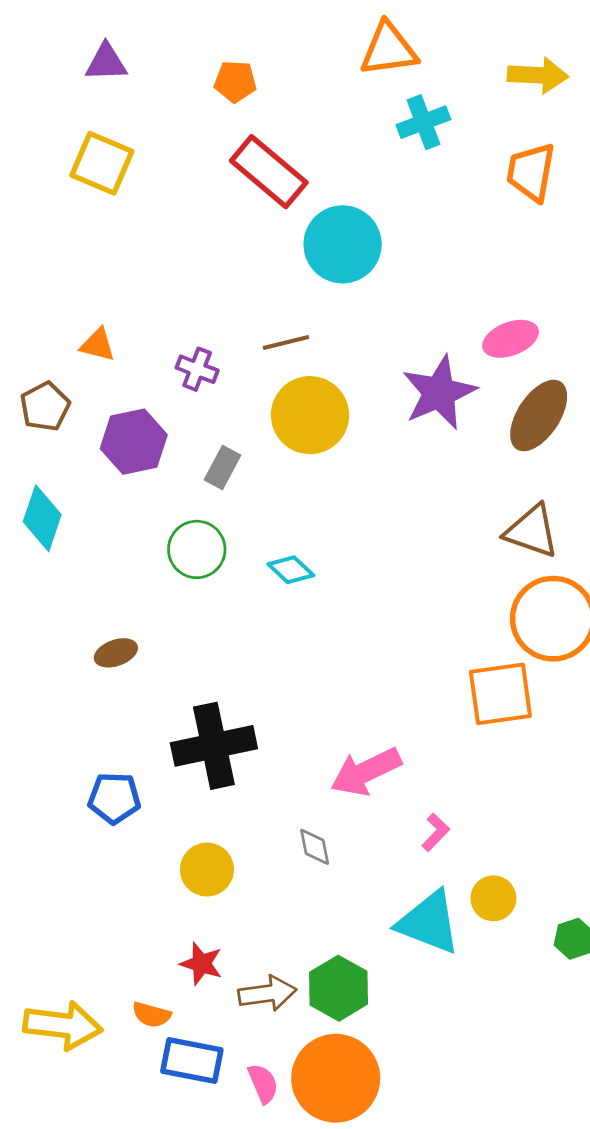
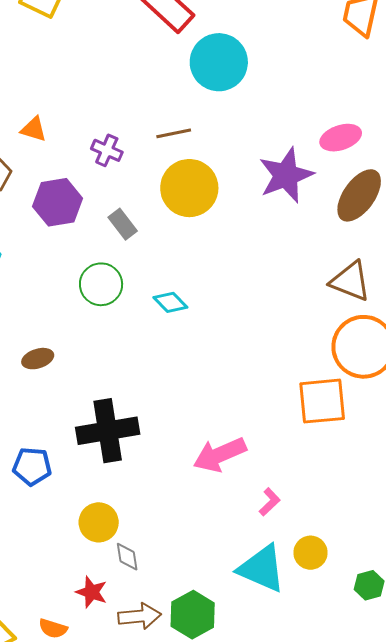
gray rectangle: (222, 467) -> (123, 224), turned -68
gray diamond: (315, 847) -> (127, 557), moved

